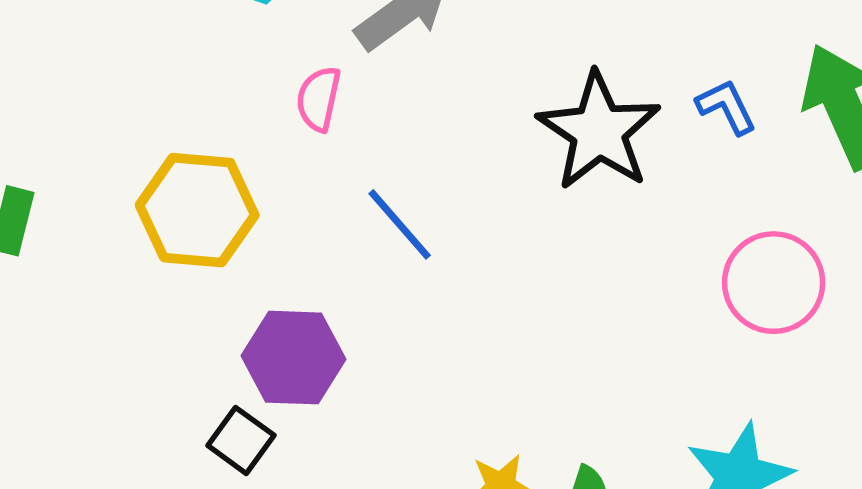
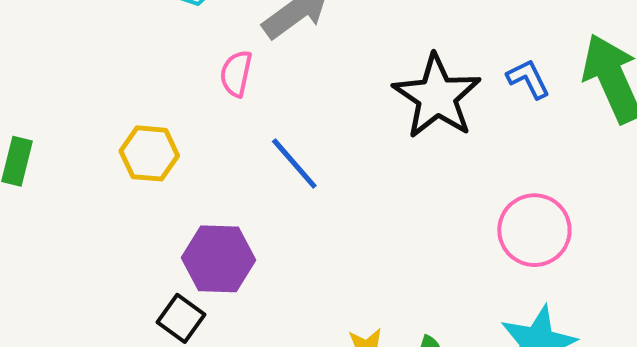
yellow hexagon: (197, 210) -> (149, 153), size x0.7
pink circle: (774, 283) -> (534, 230), moved

